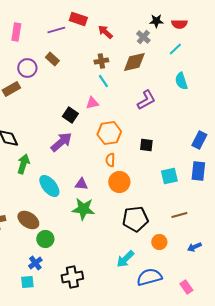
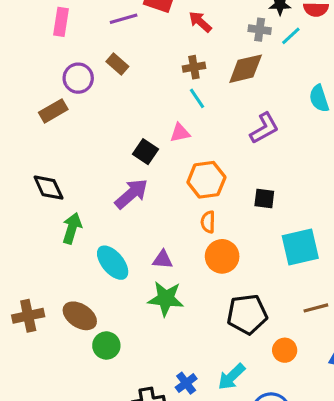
gray cross: (143, 37) -> (260, 30), turned -32
cyan line: (175, 49) -> (291, 36), moved
cyan square: (169, 176) -> (300, 247), size x1.4
blue cross: (35, 263) -> (186, 383), moved

